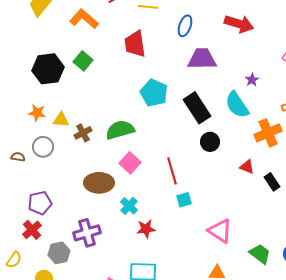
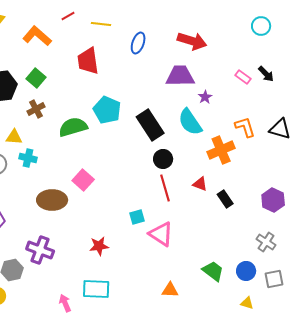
purple trapezoid: (202, 59) -> (180, 76), moved
green semicircle: (120, 130) -> (73, 127), moved
brown cross: (83, 133) -> (36, 109), moved
red line: (172, 171) -> (165, 188), moved
cyan cross: (129, 206) -> (28, 158), moved, turned -30
pink triangle: (220, 231) -> (161, 234), moved
purple cross: (87, 233) -> (40, 250), turned 36

